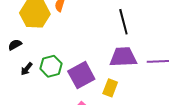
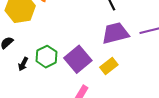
yellow rectangle: (110, 88) -> (109, 66), turned 42

